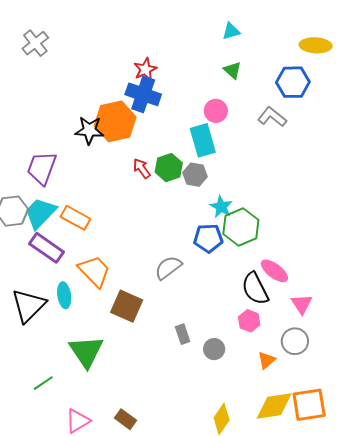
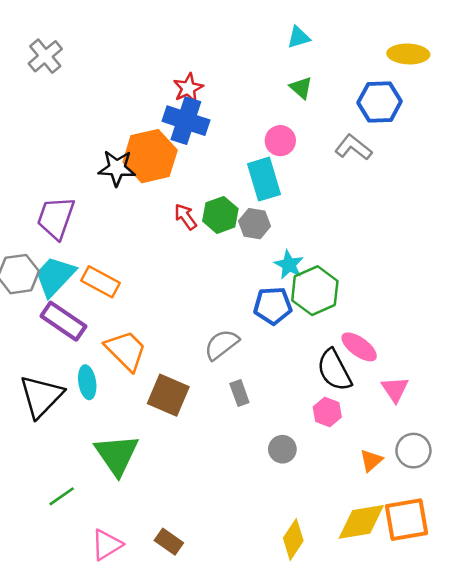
gray rectangle: (183, 334) -> (239, 393), moved
gray circle: (295, 341) -> (413, 451), moved
orange triangle: (267, 360) -> (371, 460), moved

